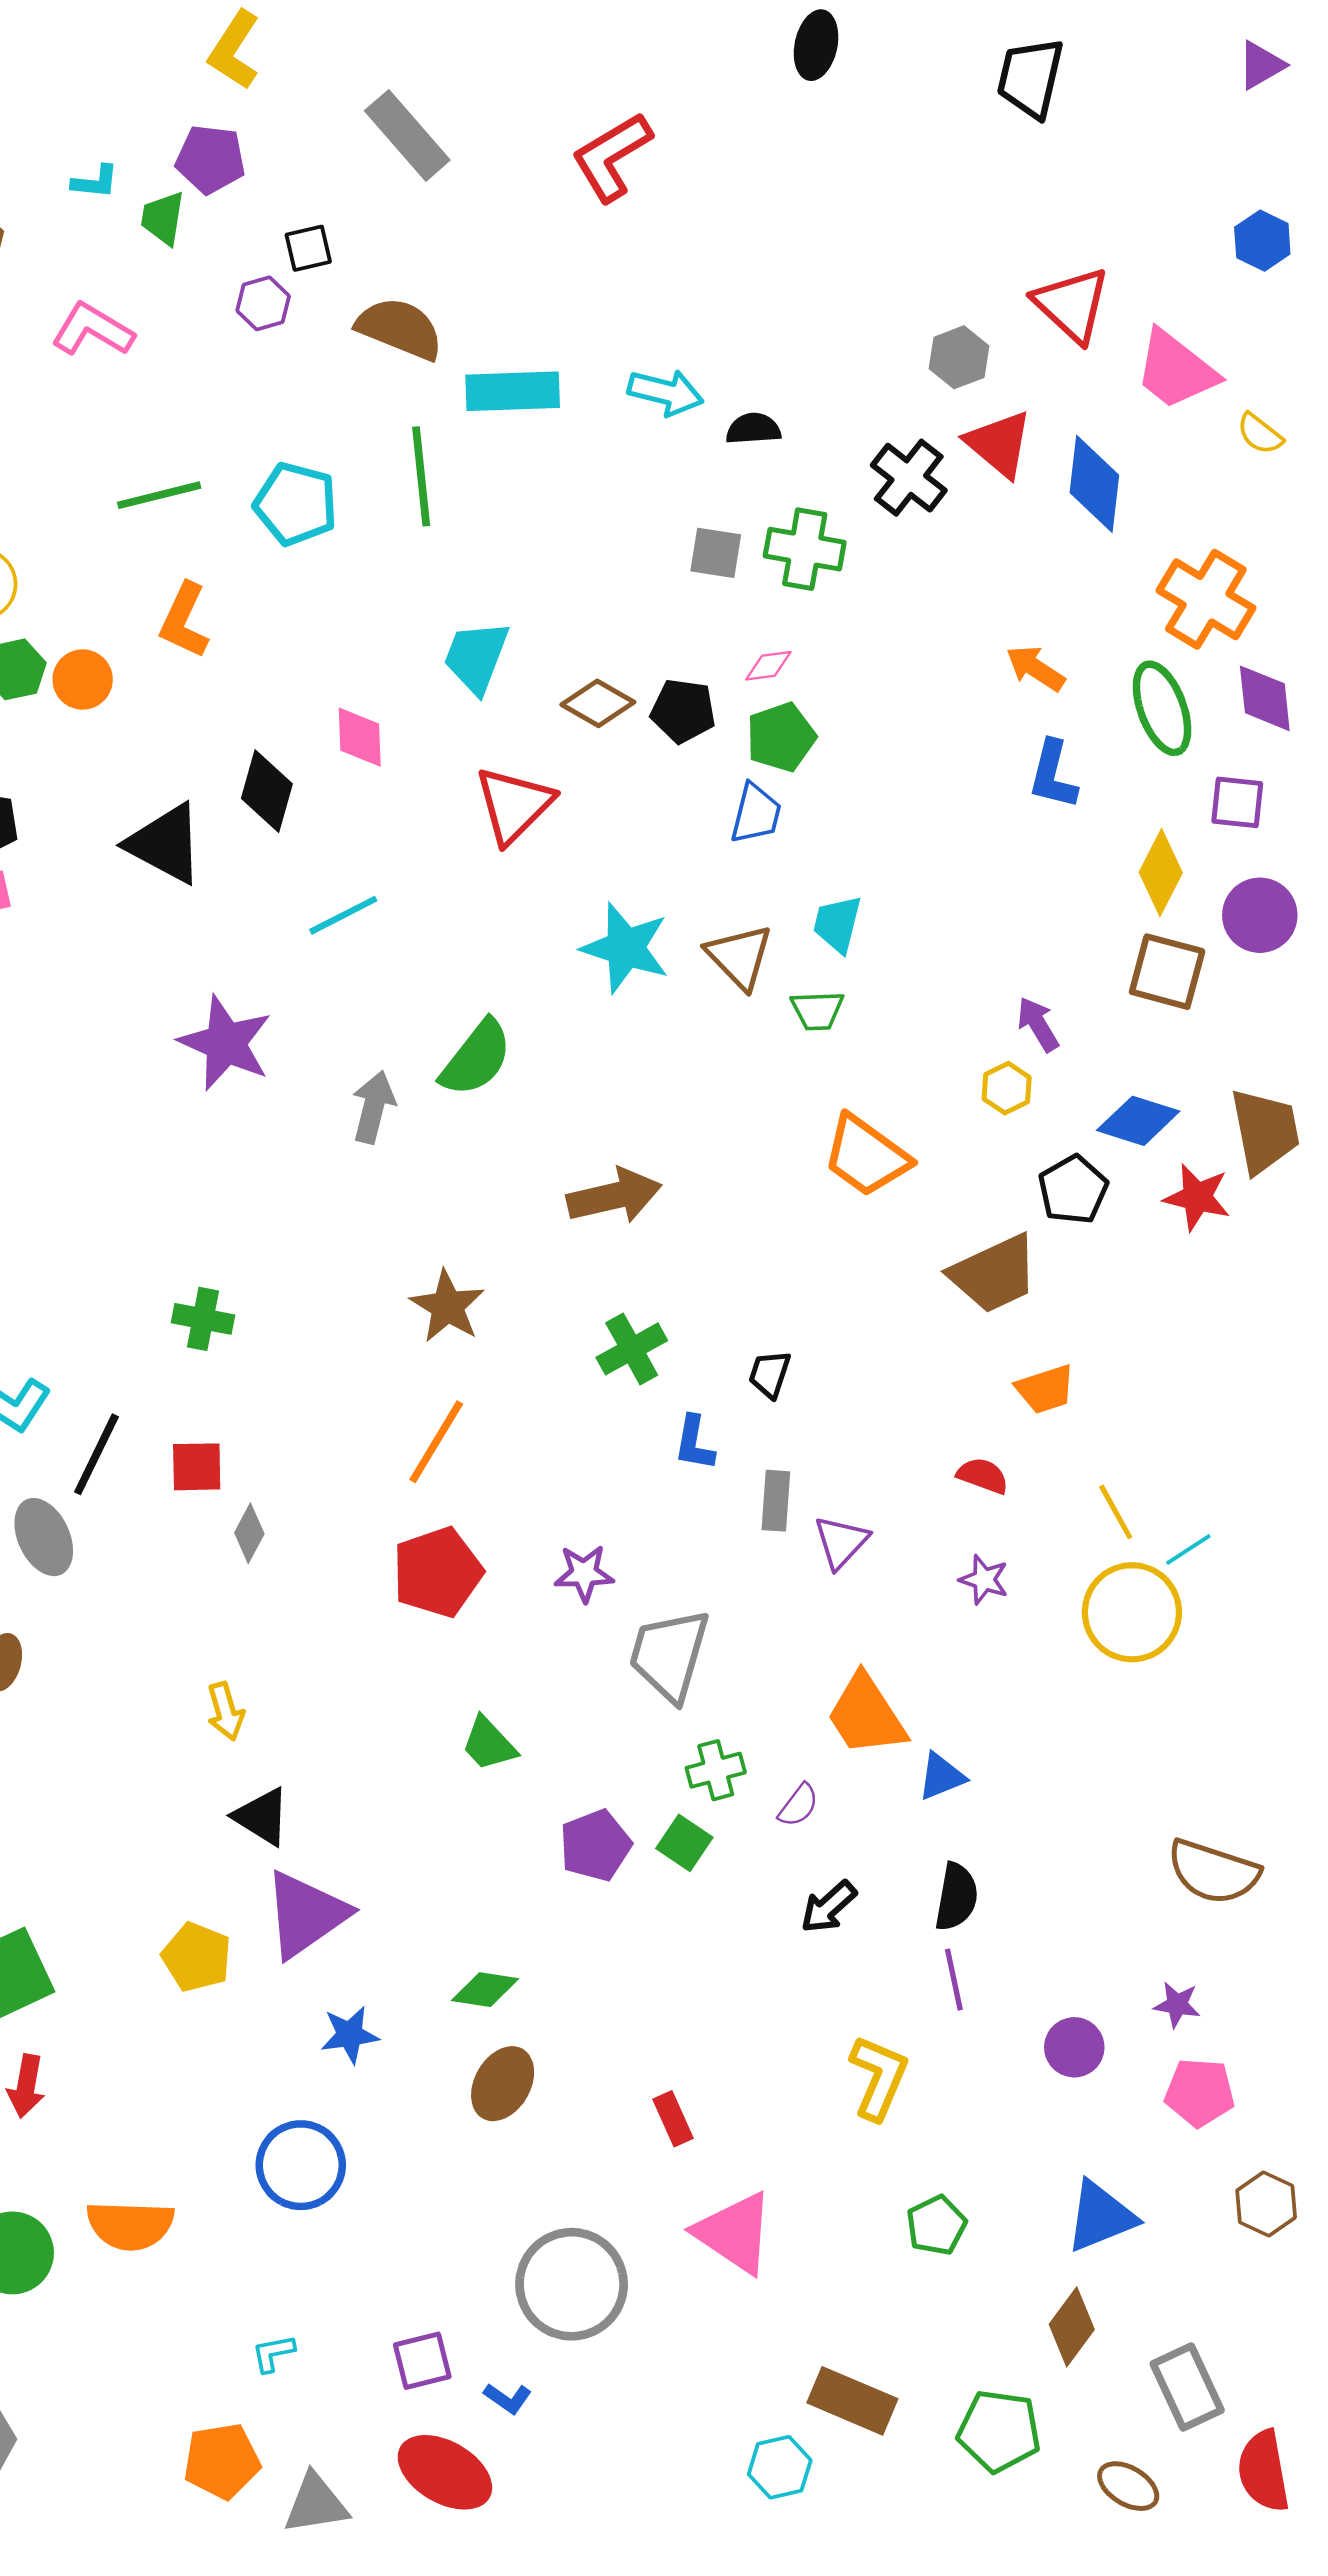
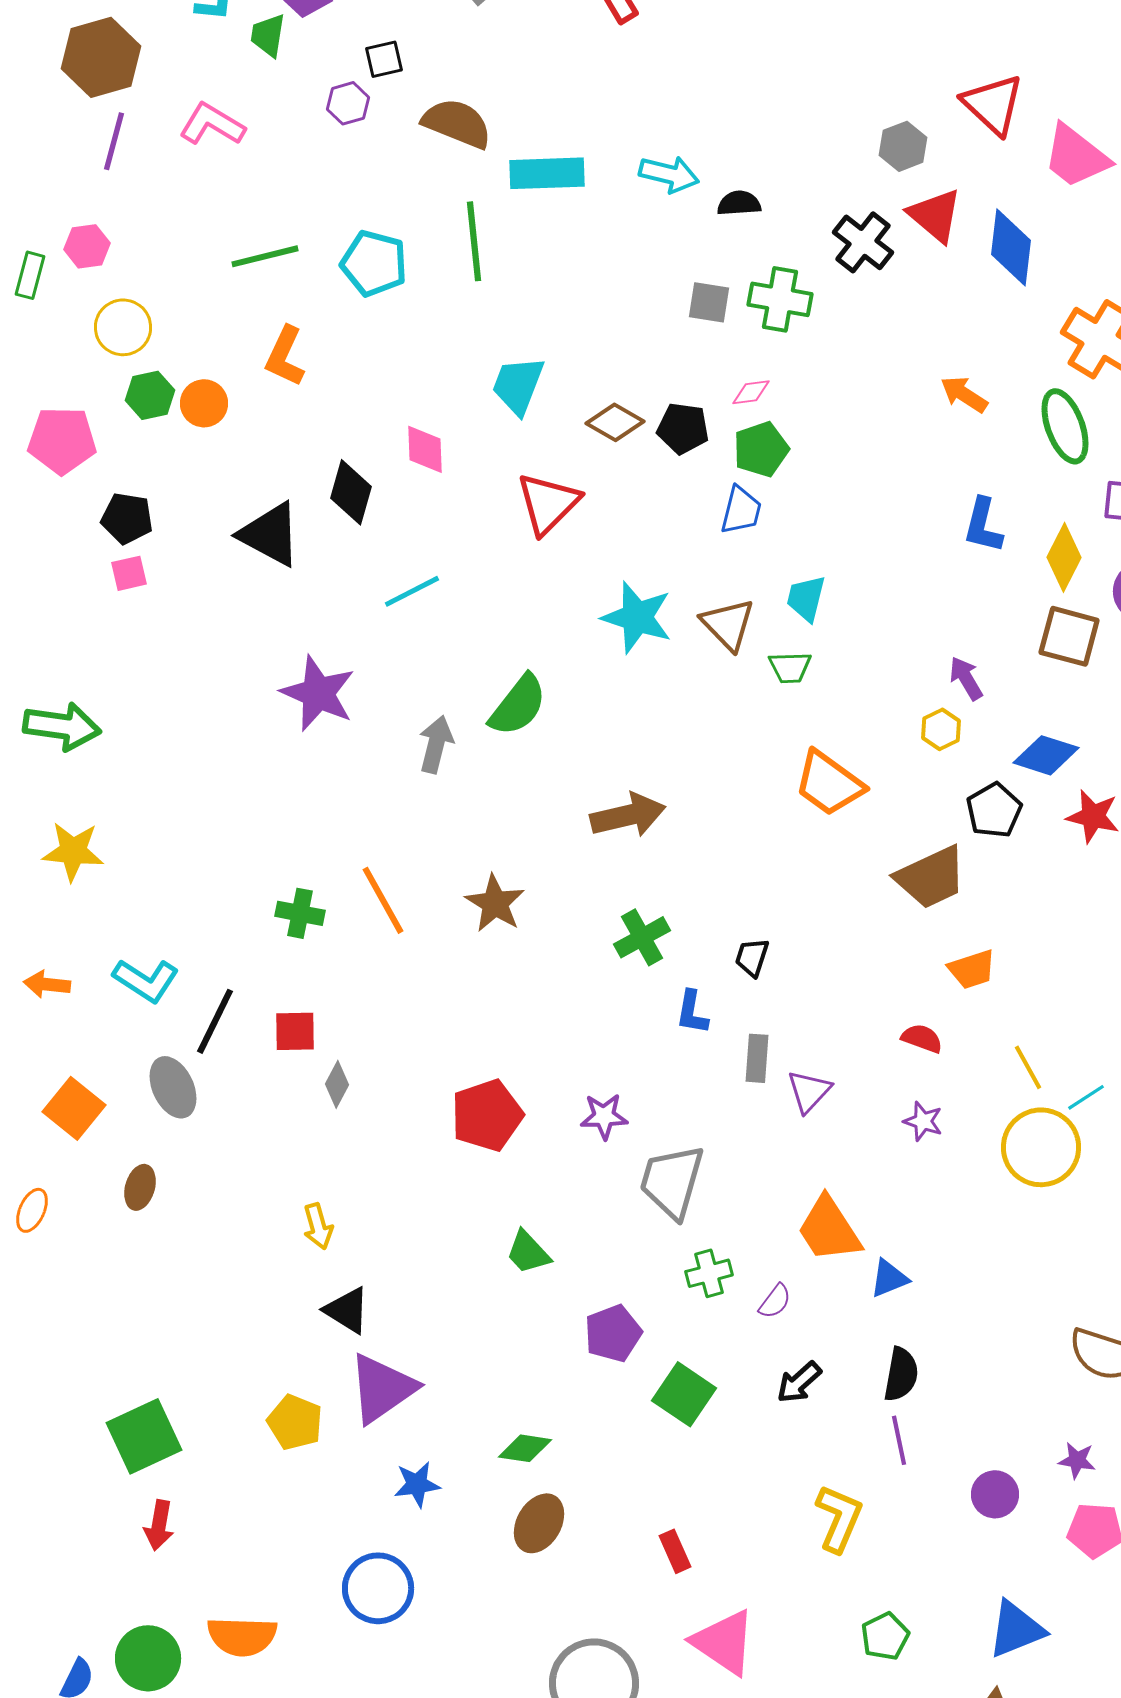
blue L-shape: (1053, 775) -> (983, 525), moved
orange line: (436, 1442) -> (383, 900), moved, turned -60
green square: (684, 1843) -> (684, 1394), moved, size x1.4

